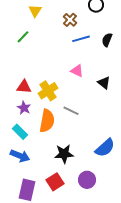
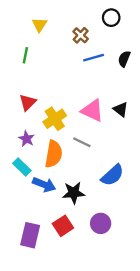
green line: (23, 37) -> (25, 55), turned -32
pink triangle: (77, 71) -> (92, 111), moved, size x1.5
red triangle: (24, 87) -> (28, 102), moved, turned -49
blue semicircle: (105, 148) -> (112, 175), moved
blue arrow: (20, 156) -> (44, 185), moved

